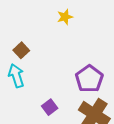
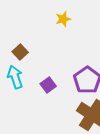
purple square: (50, 107) -> (48, 85), moved

